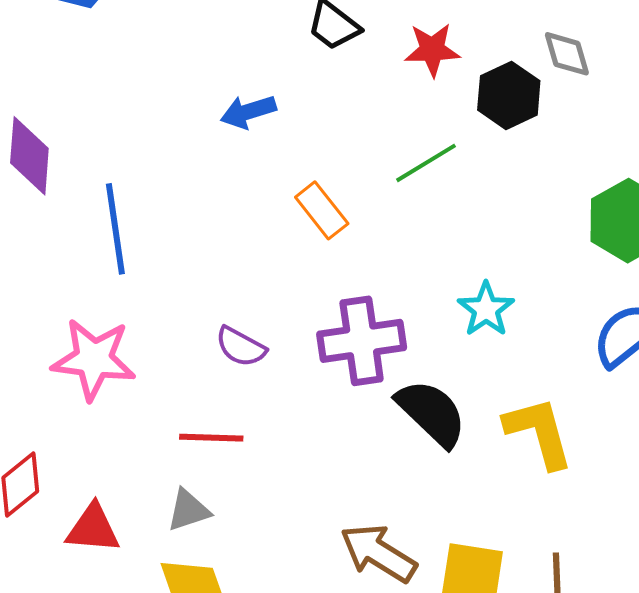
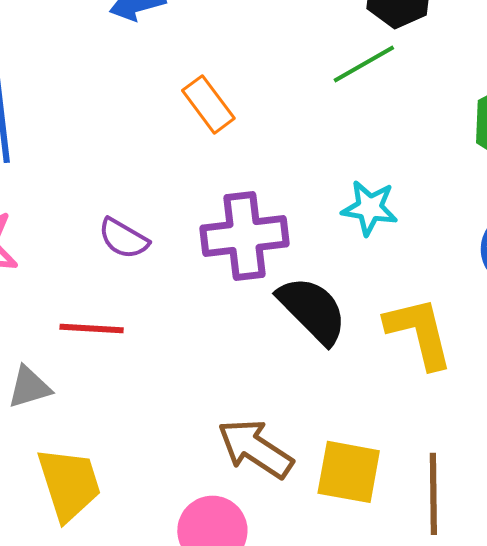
green line: (426, 163) -> (364, 64), moved
cyan star: (486, 309) -> (370, 208), turned -30
gray triangle: (188, 510) -> (29, 387), moved

